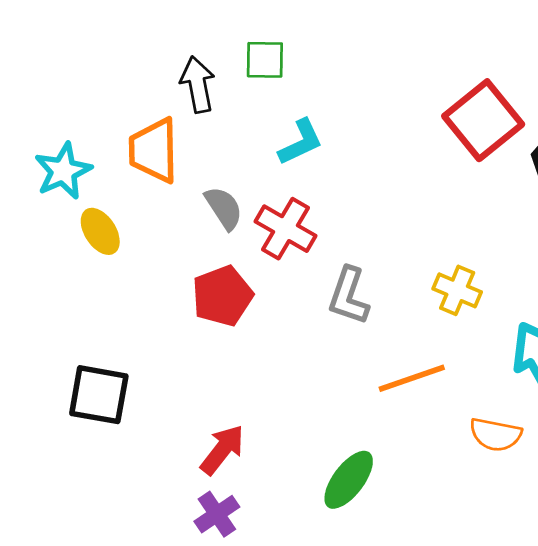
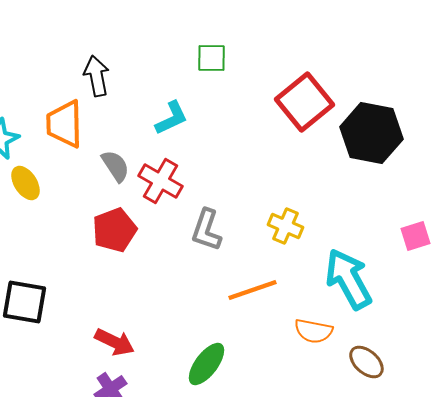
green square: (265, 60) -> (211, 58), moved
red arrow: (222, 450) -> (114, 342), turned 78

